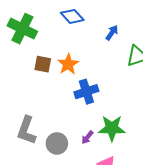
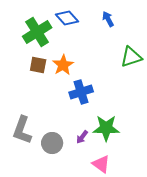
green cross: (22, 29) -> (37, 32), moved, turned 32
blue arrow: (112, 33) -> (108, 19), moved, turned -63

